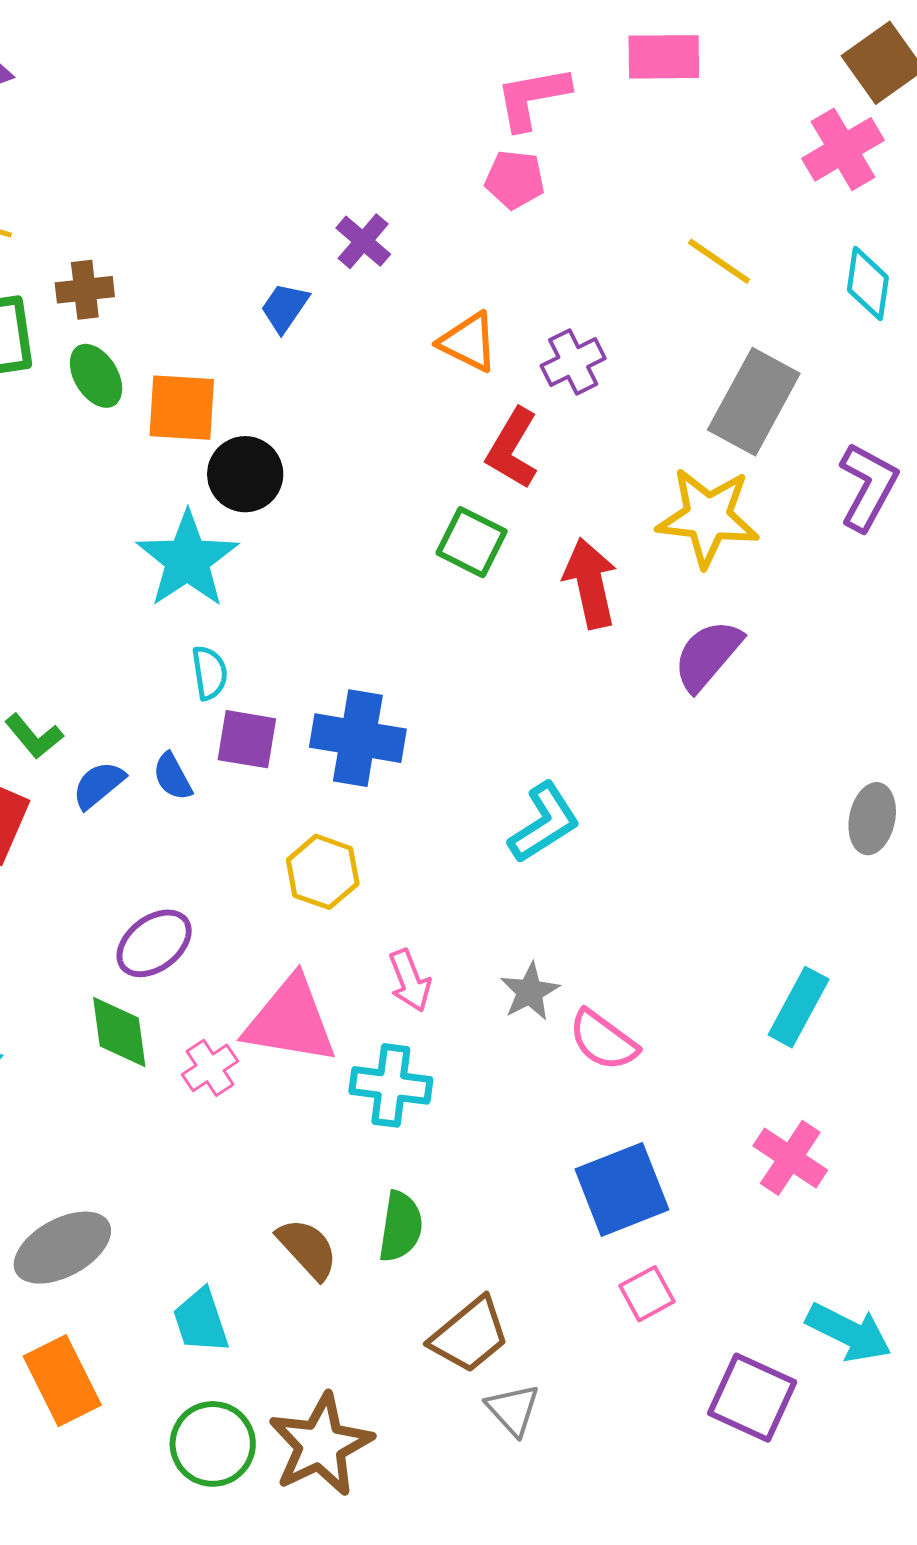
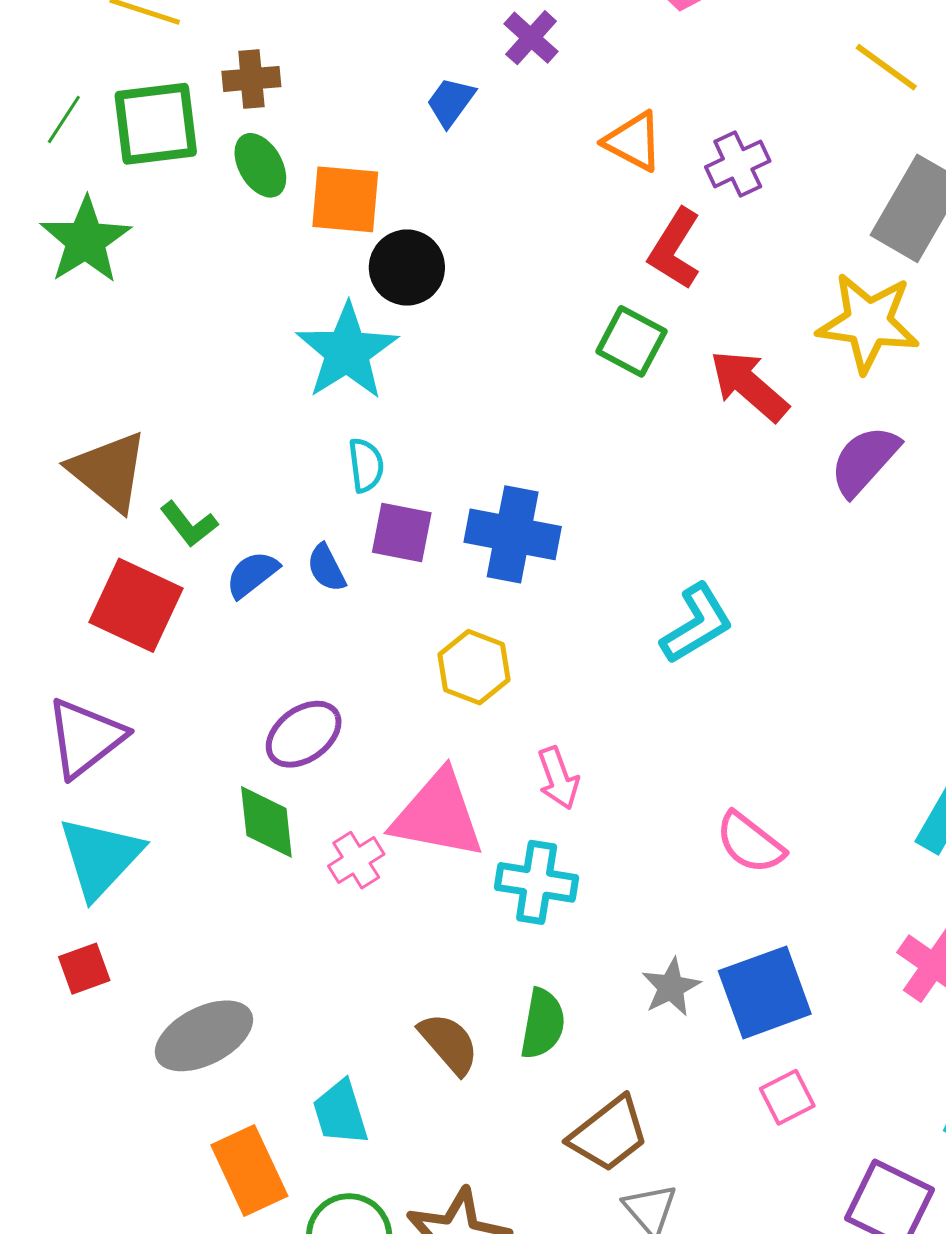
red arrow: (590, 583) -> (749, 386), turned -38
gray star: (530, 992) -> (671, 987), moved
orange rectangle: (62, 1381) -> (249, 1171), moved

